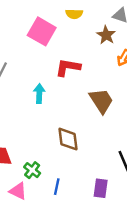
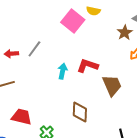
yellow semicircle: (74, 14) -> (93, 11), moved
red L-shape: (68, 67) -> (88, 66), moved

